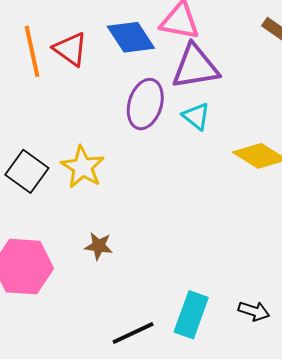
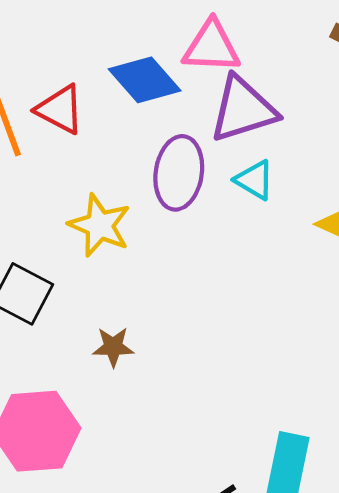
yellow star: (83, 167) -> (100, 225), moved
brown star: (99, 246) -> (113, 347), moved

